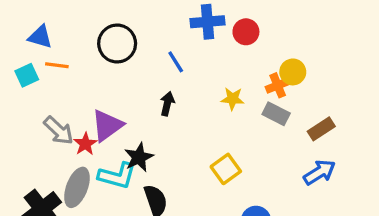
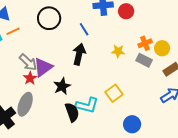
orange line: (57, 65) -> (13, 31), turned -32
yellow circle: (293, 72) -> (162, 48), moved
black arrow: (167, 104) -> (79, 54), size x1.5
gray arrow: (59, 131) -> (28, 62), moved
cyan L-shape: (117, 176) -> (87, 105), moved

